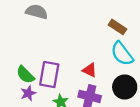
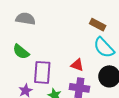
green semicircle: (25, 75) -> (21, 52), moved

